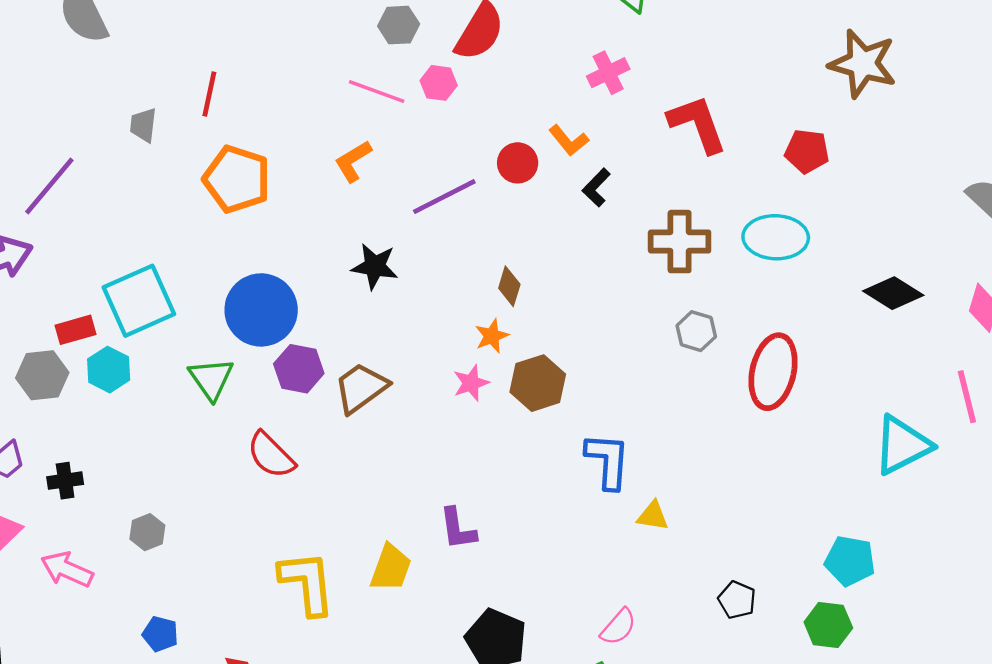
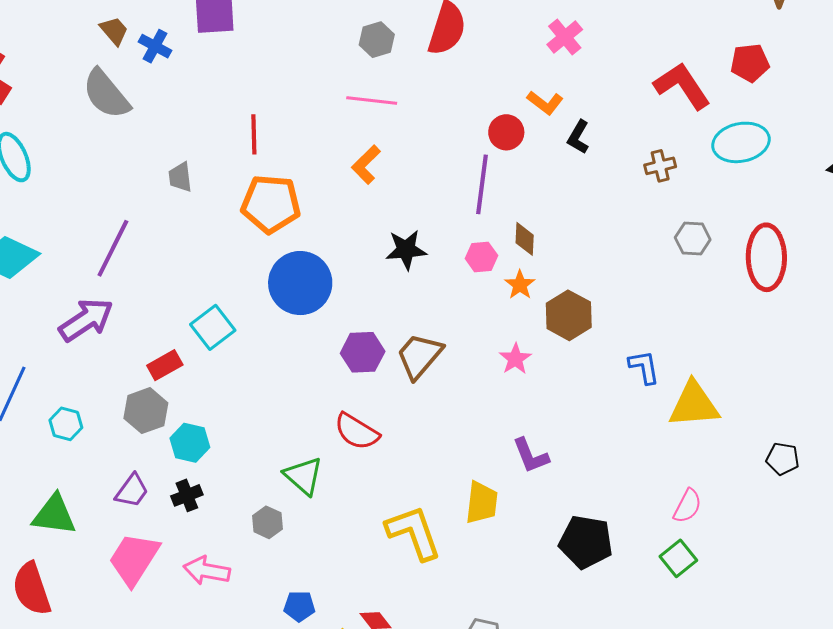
pink hexagon: (439, 83) -> (481, 257), moved
red line: (209, 94) -> (254, 134), moved
red L-shape: (697, 124) -> (682, 86), moved
purple line: (444, 197) -> (482, 184), moved, turned -42
brown cross: (680, 242) -> (660, 166), size x0.6
cyan square: (139, 301) -> (213, 327), size x0.7
blue circle: (261, 310) -> (300, 283), moved
cyan hexagon: (109, 370) -> (190, 443), moved
green triangle: (211, 379) -> (303, 476), moved
pink star: (471, 383) -> (515, 359), moved
blue L-shape: (608, 461) -> (644, 367), size x0.7
yellow triangle: (653, 516) -> (694, 405), size x1.8

